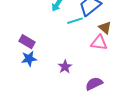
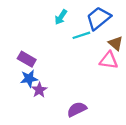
purple star: (65, 67) -> (39, 90), moved
purple semicircle: (94, 84) -> (77, 109), moved

